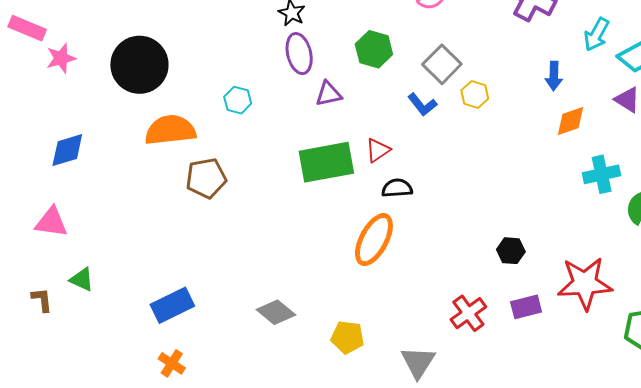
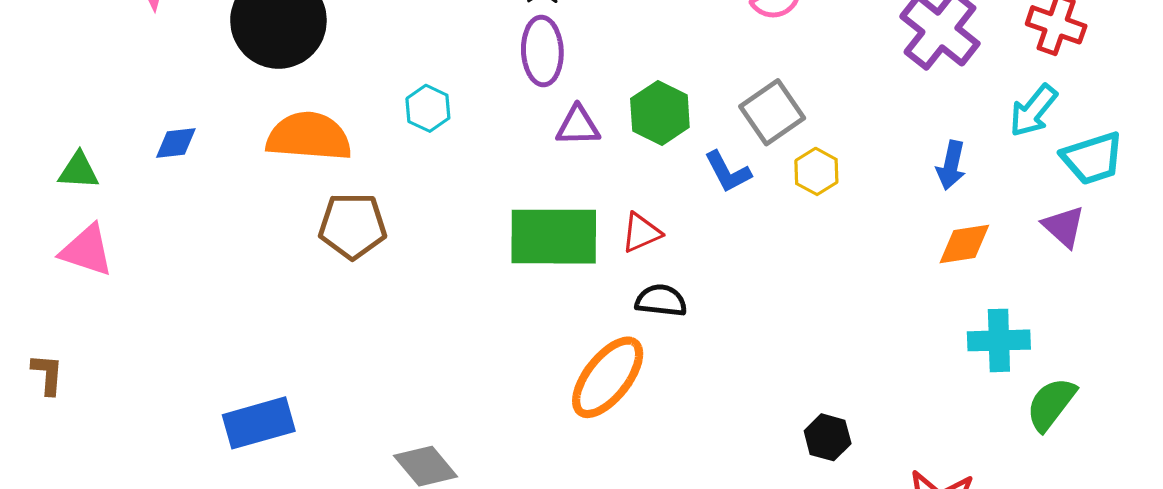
green hexagon: (374, 49) -> (660, 113), moved
blue diamond: (67, 150) -> (176, 143), moved, size x0.7
green triangle: (82, 279) -> (79, 171), moved, turned -32

